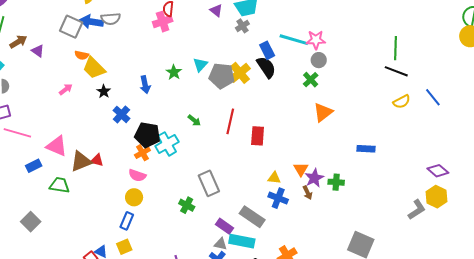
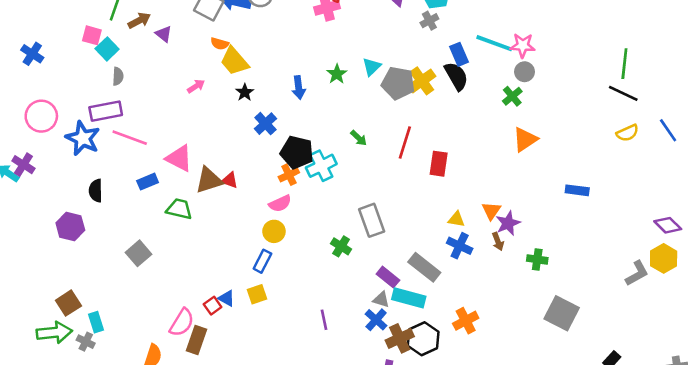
pink semicircle: (137, 175) -> (280, 204), turned -48
green cross: (336, 182) -> (537, 259), moved

